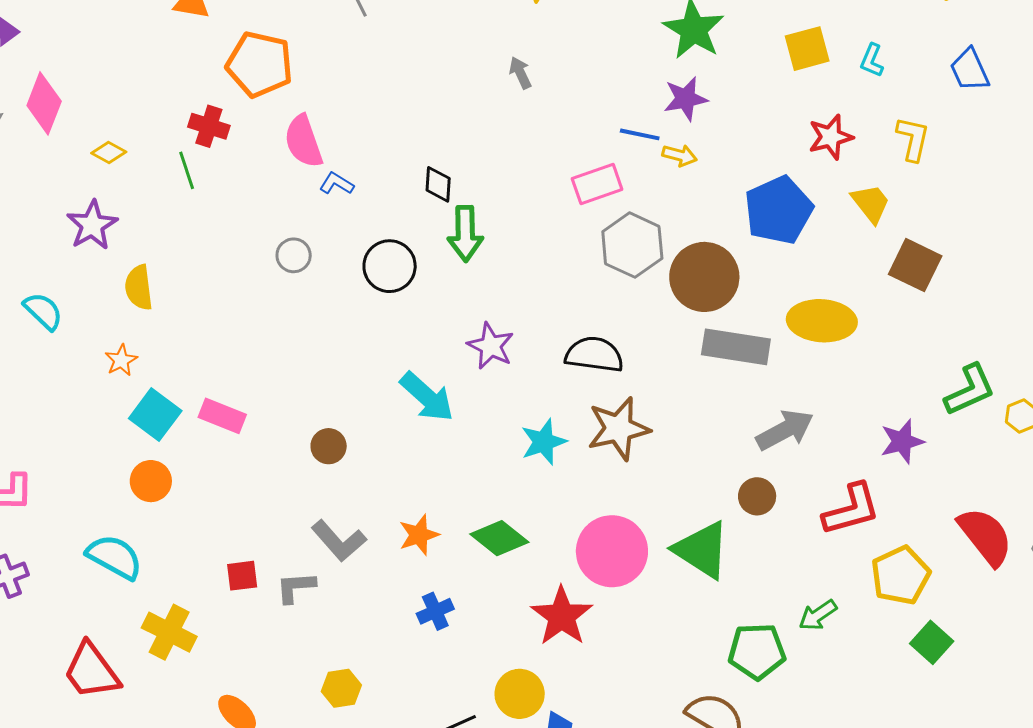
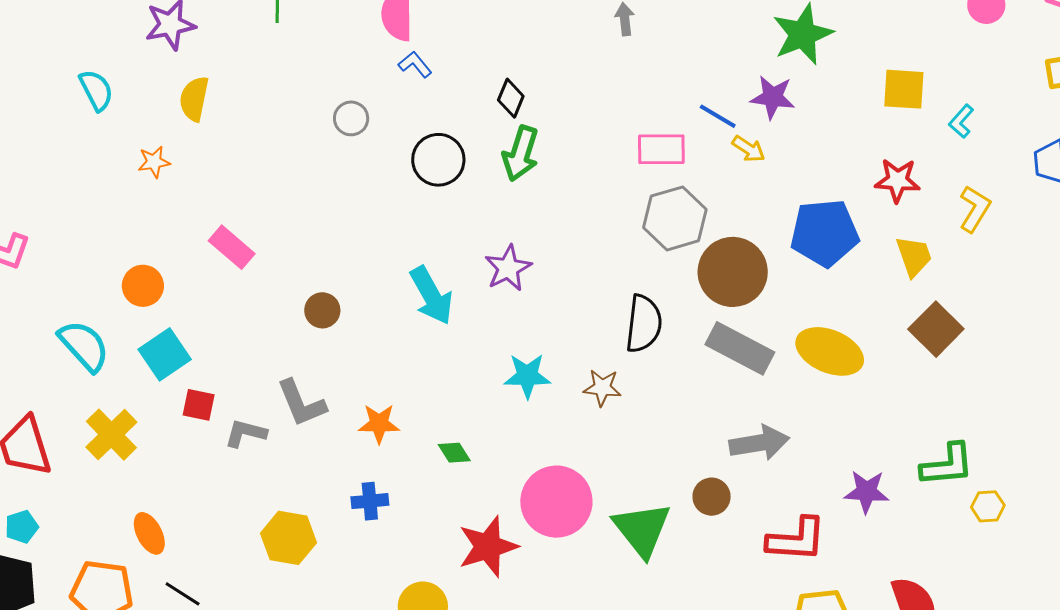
black semicircle: (594, 355) -> (644, 324), moved, turned 70
cyan square: (155, 415) -> (165, 354), moved
brown star: (618, 429) -> (602, 388), size x0.6
green diamond: (499, 538) -> (454, 453), size x0.6
yellow hexagon: (341, 688) -> (288, 538), moved, size x1.4

